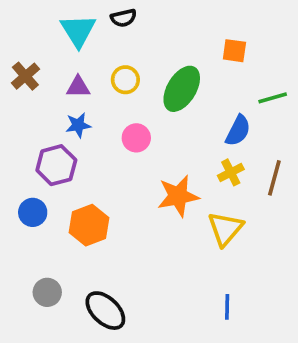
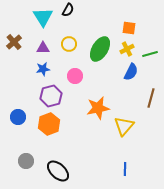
black semicircle: (124, 18) -> (68, 10), turned -48
purple hexagon: (56, 165) -> (51, 96), moved
yellow cross: (231, 172) -> (127, 49), moved

